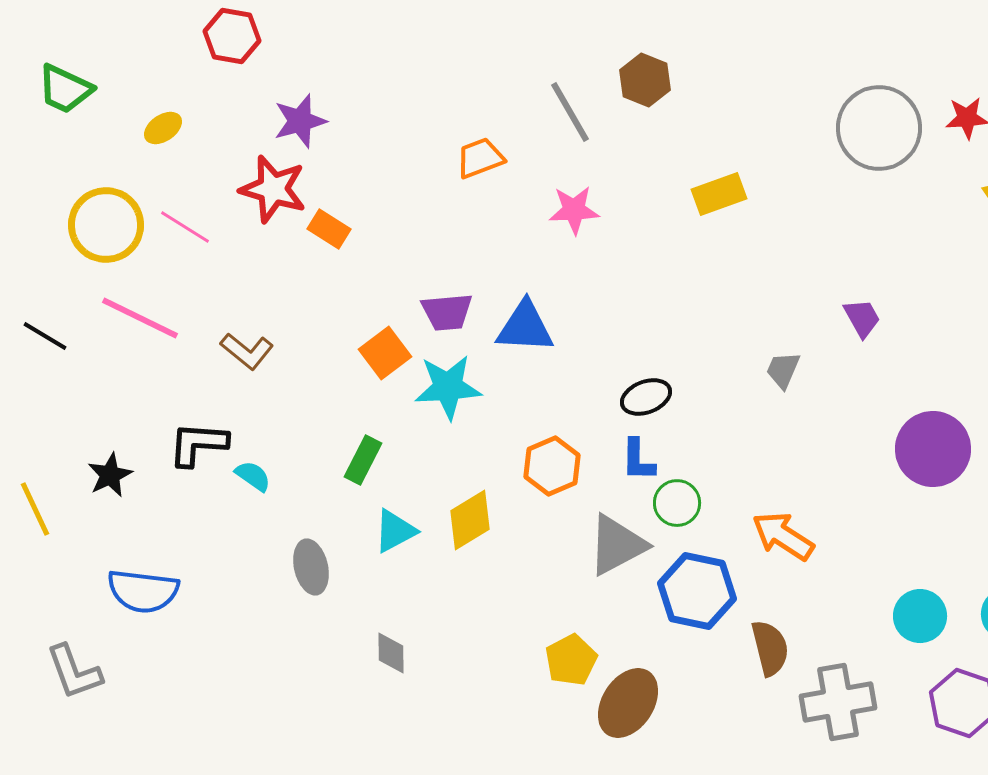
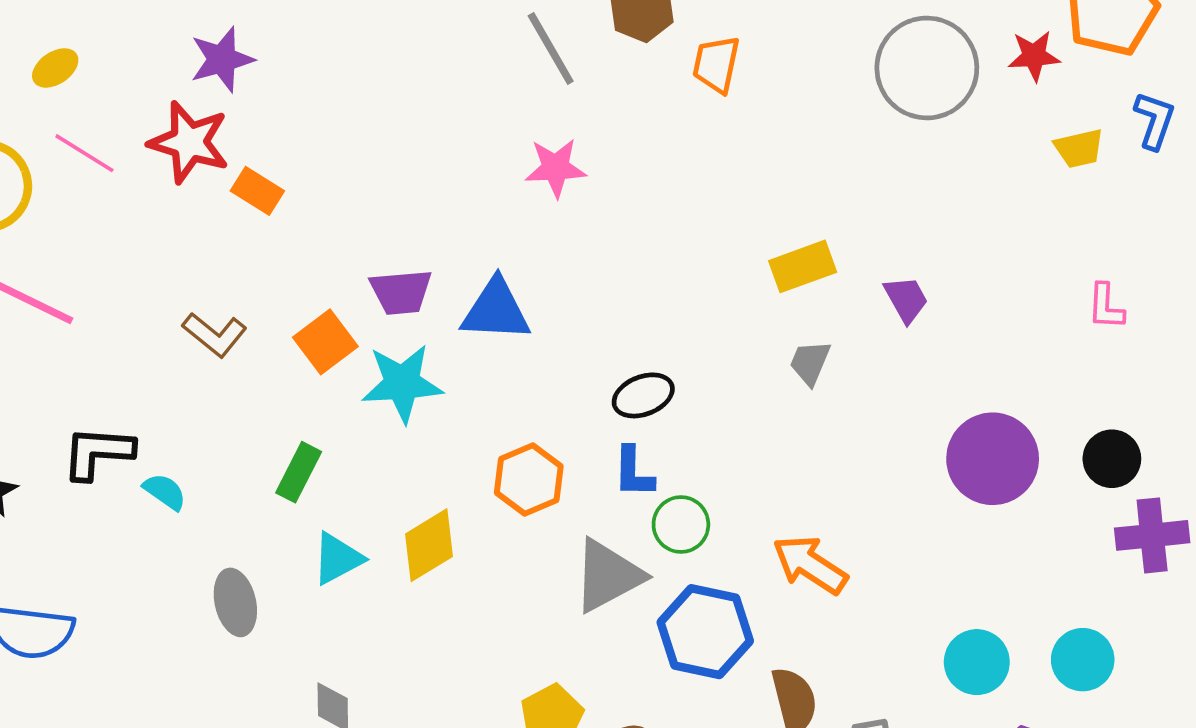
orange trapezoid: (480, 158) -> (716, 64), moved, turned -57
yellow rectangle: (719, 194) -> (803, 266), moved
pink line: (185, 227) -> (84, 153), moved
brown L-shape: (247, 351) -> (215, 335), moved

